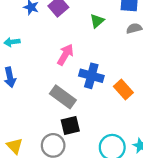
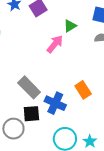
pink arrow: (65, 55) -> (55, 44), moved
blue cross: (91, 76) -> (55, 103), moved

